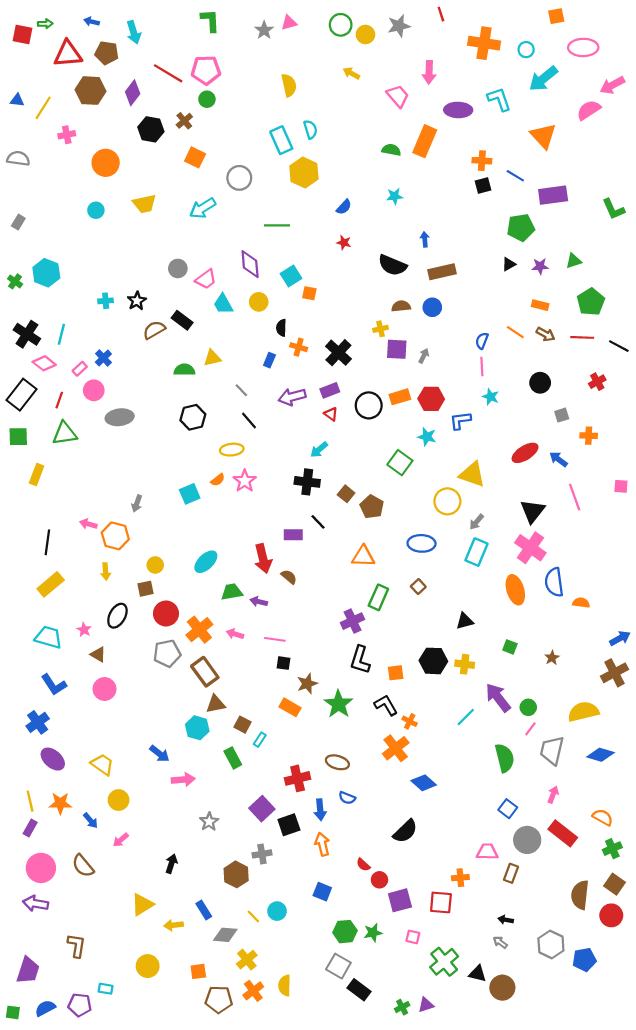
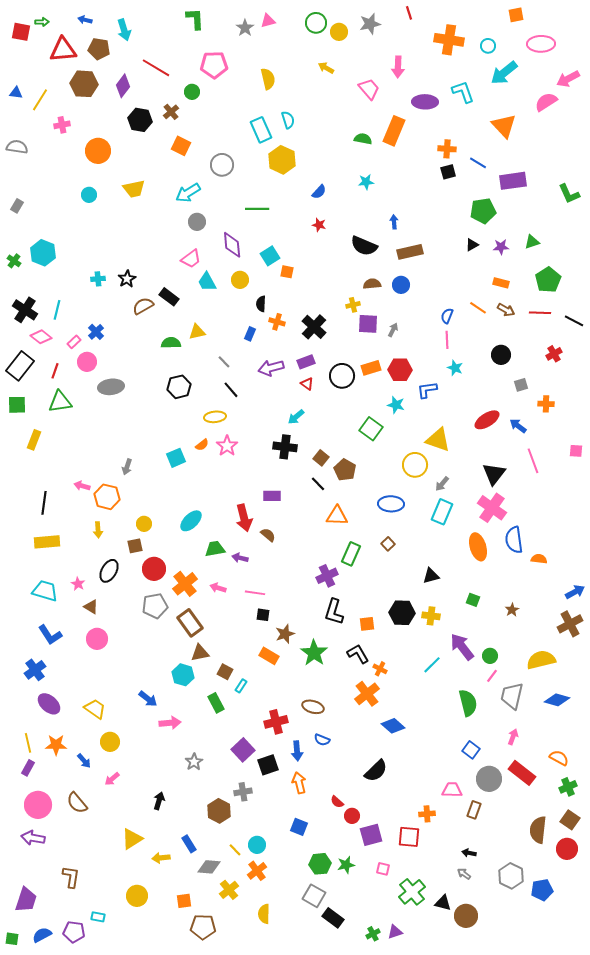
pink pentagon: (206, 70) -> (214, 65), moved
gray circle: (178, 268) -> (197, 222), moved
black line: (318, 522) -> (318, 484), moved
yellow rectangle: (51, 584) -> (47, 542), turned 35
orange cross: (253, 991) -> (257, 871), moved

